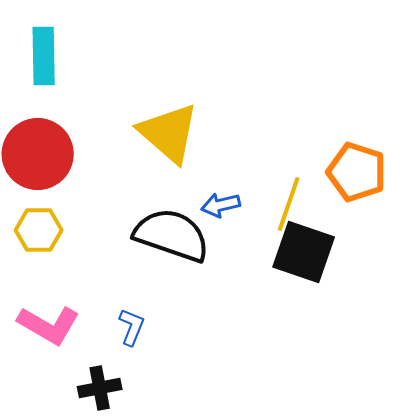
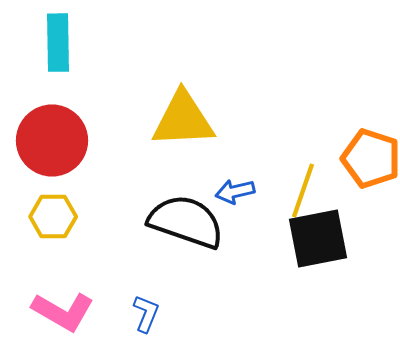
yellow triangle: (169, 133) -> (183, 120), turned -44
black square: (304, 252) -> (318, 239), turned -30

